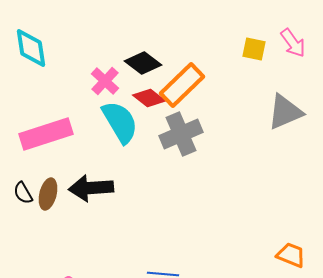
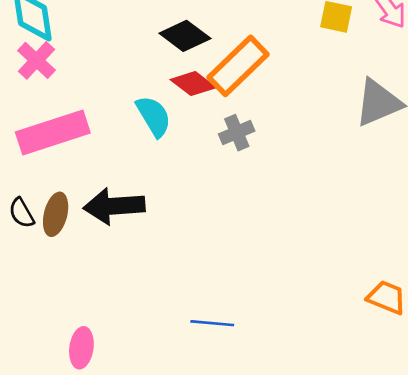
pink cross: (105, 81) -> (36, 60), moved
cyan semicircle: (120, 122) -> (154, 116), size x0.7
gray cross: (181, 134) -> (237, 133), size x0.6

